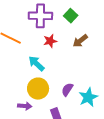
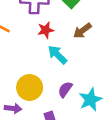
cyan arrow: (36, 64) -> (57, 55), moved

